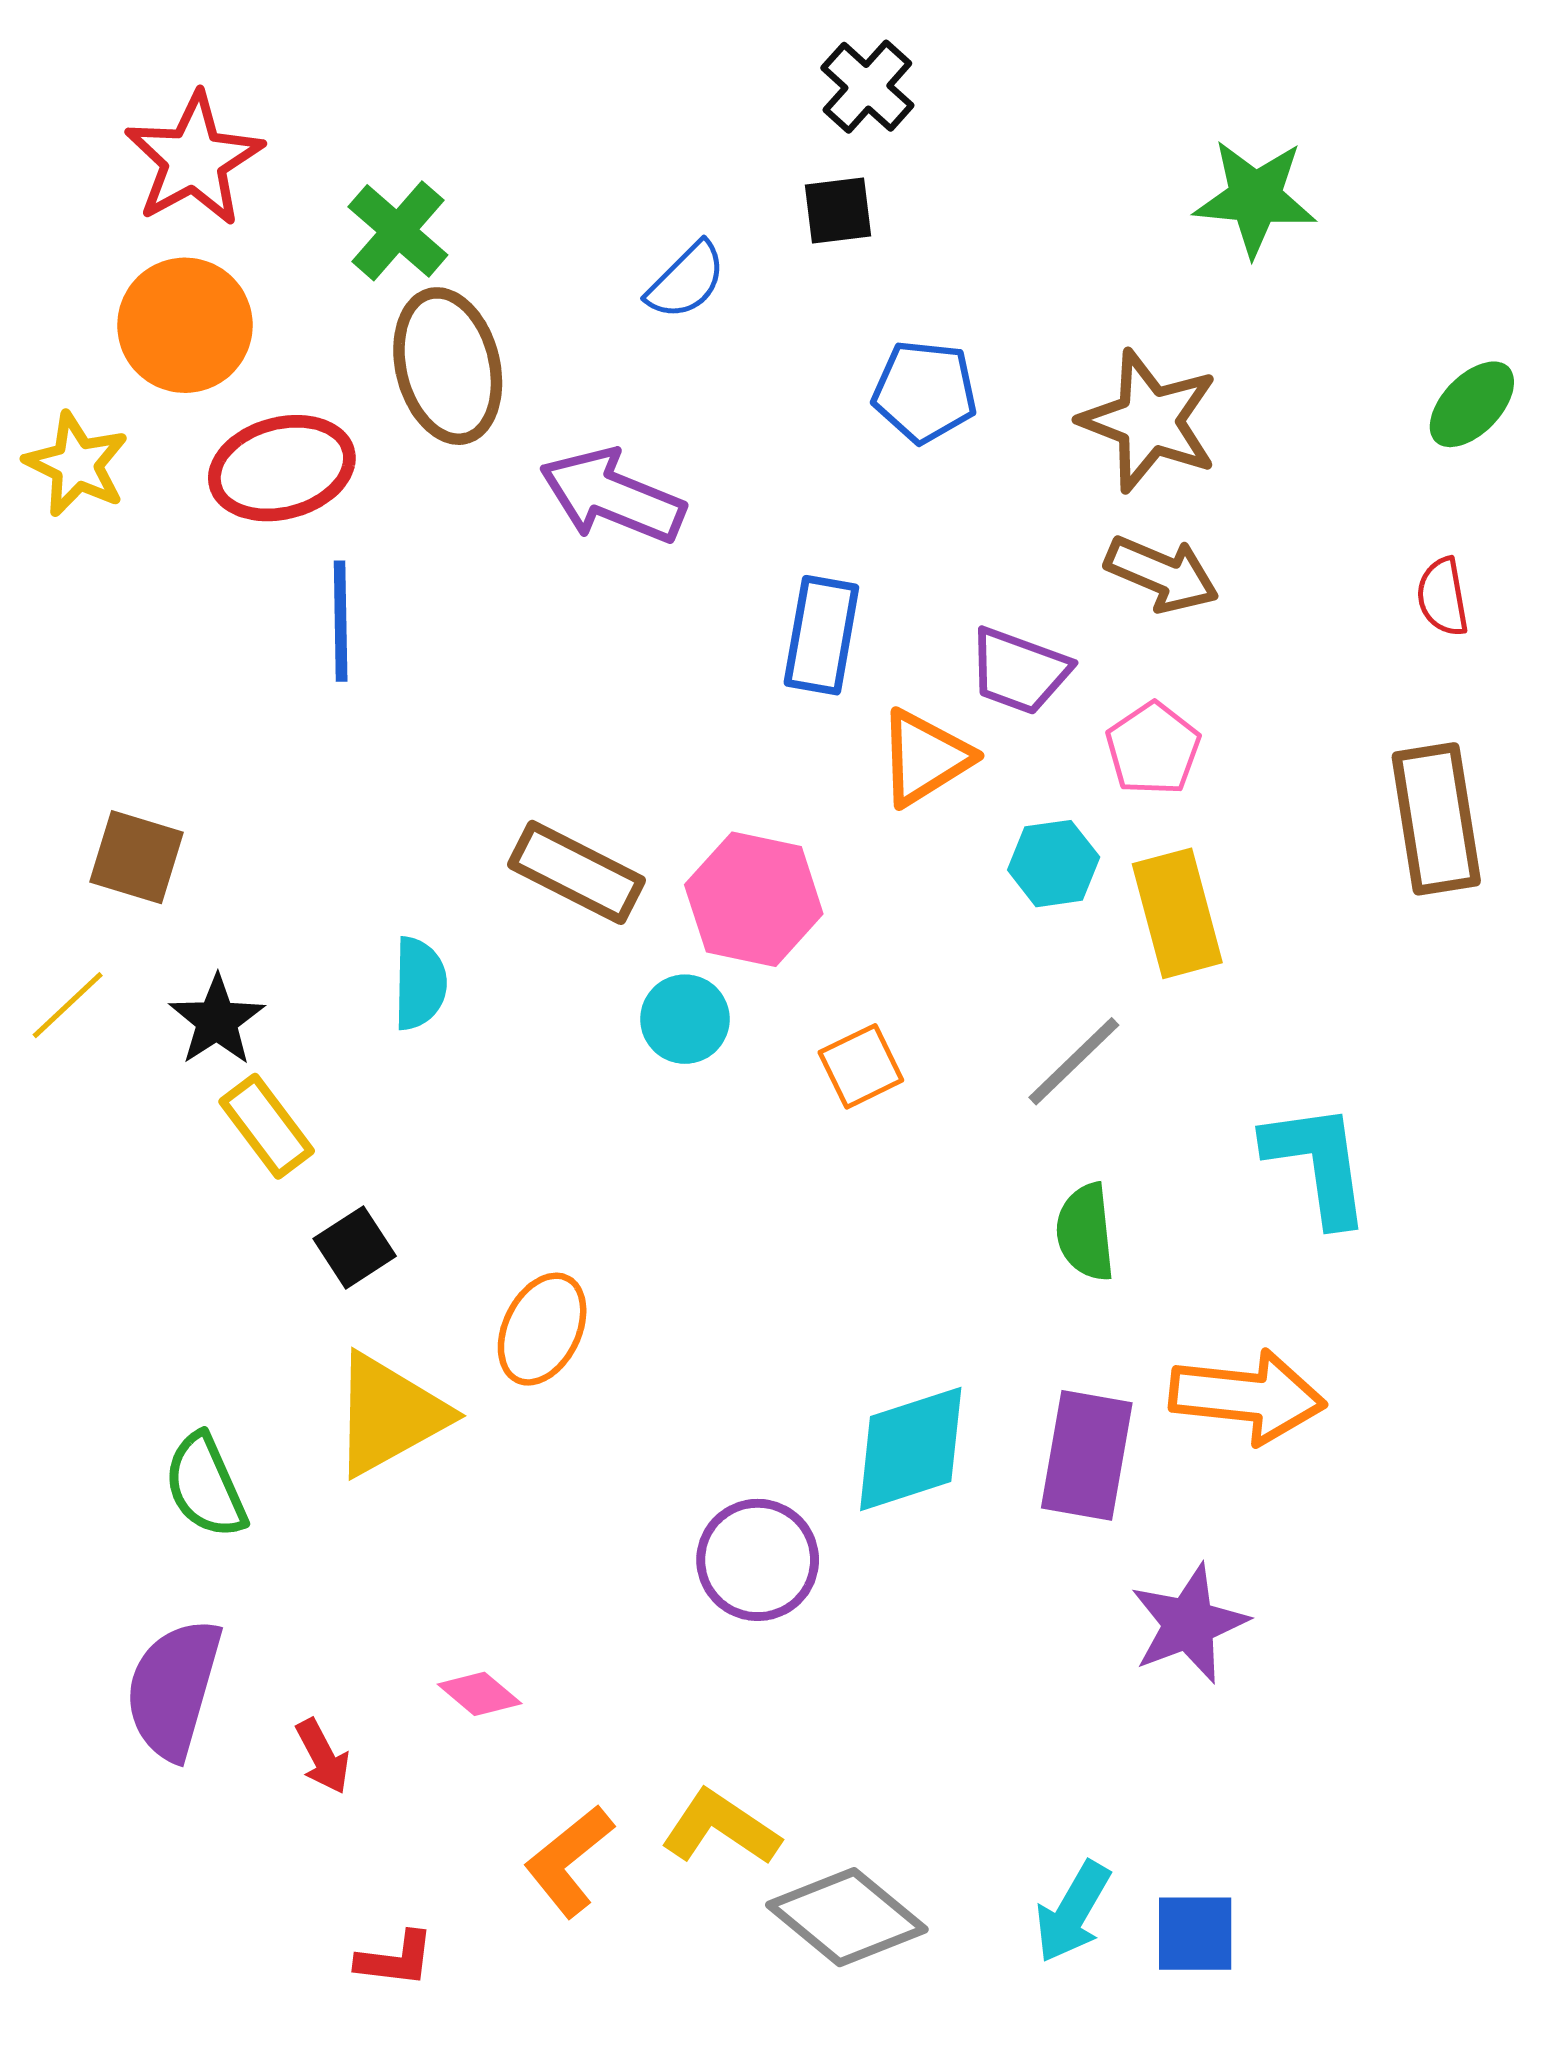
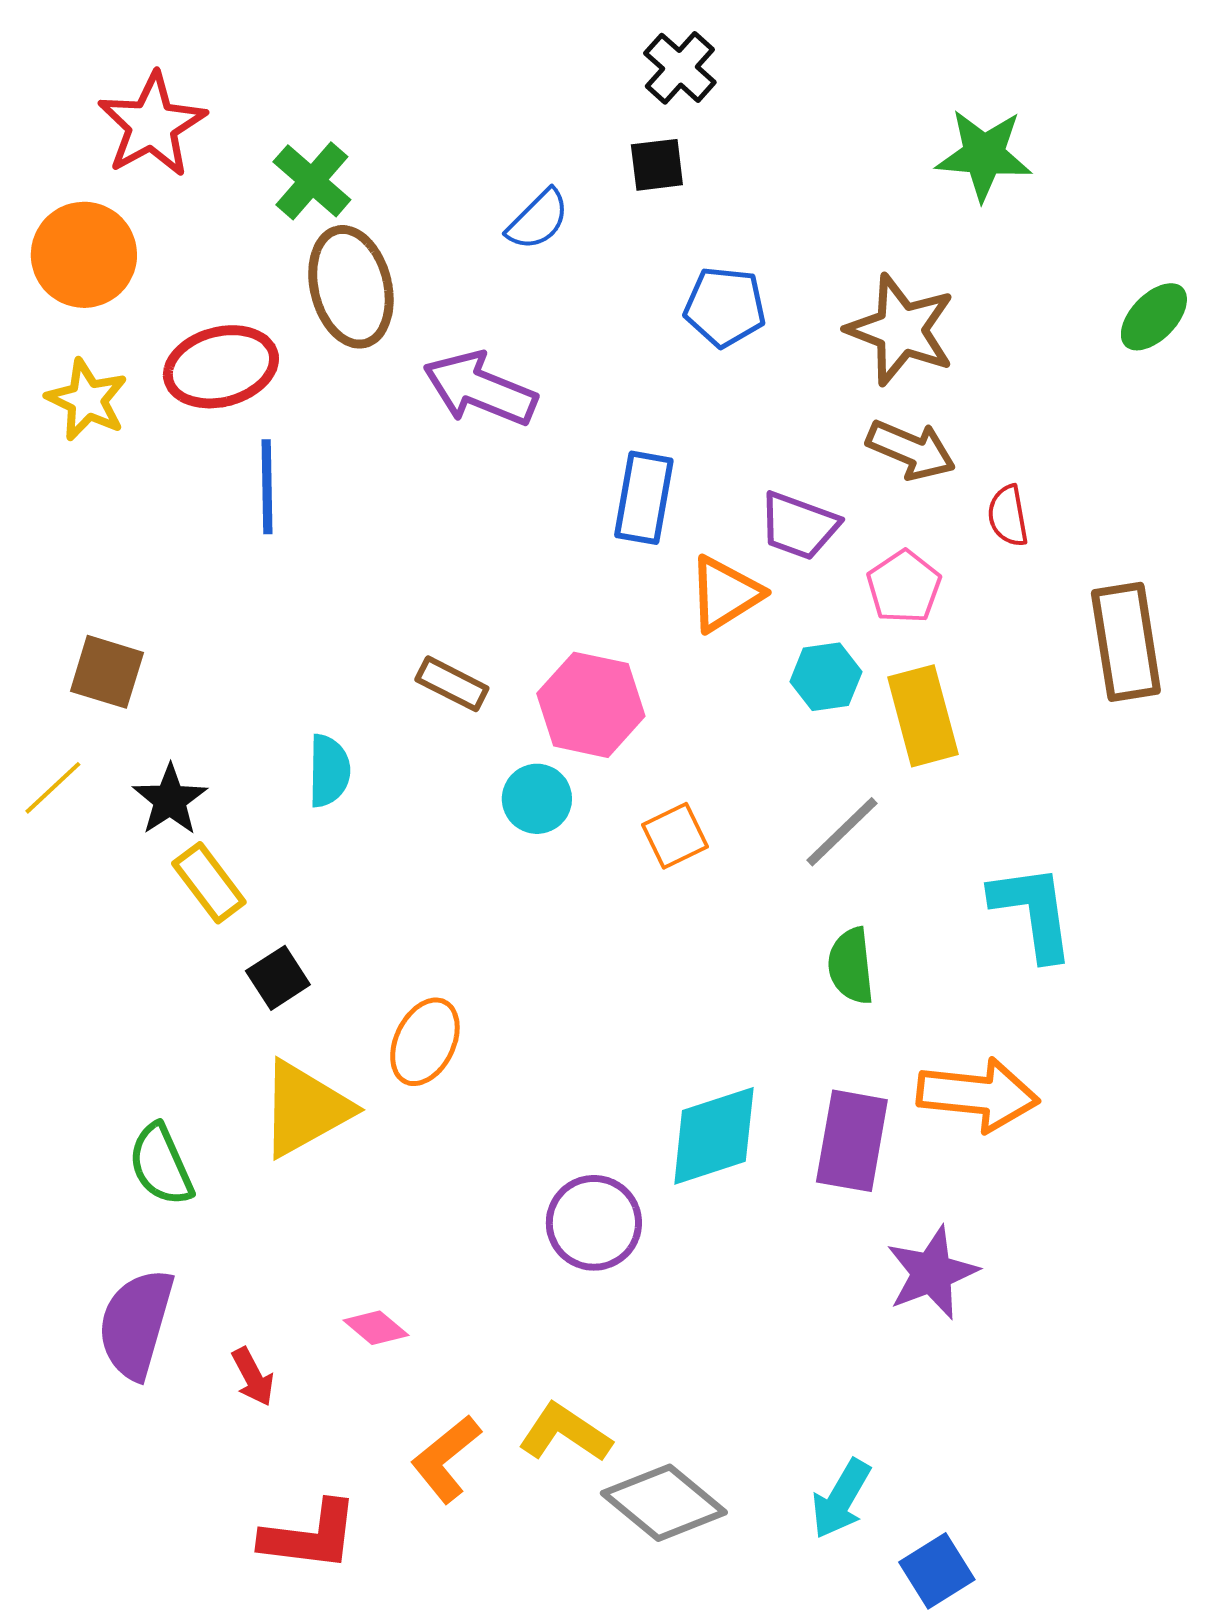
orange circle: (185, 325) -> (84, 255), moved
yellow star: (77, 464) -> (87, 400), moved
red semicircle: (1443, 597) -> (1008, 516), moved
brown rectangle: (577, 872) -> (452, 684), size x0.7
blue square: (1195, 1934) -> (937, 1571), moved, turned -32
red L-shape: (395, 1959) -> (310, 1536), size x1.6

